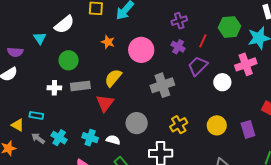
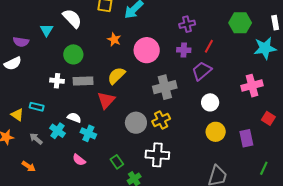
white semicircle: (64, 24) -> (72, 18), turned -100
green hexagon: (229, 27) -> (240, 23), moved
purple cross: (178, 47) -> (184, 50), turned -32
pink cross: (246, 64) -> (252, 86), moved
white circle: (222, 82) -> (210, 102), moved
yellow cross: (179, 125) -> (161, 120), moved
gray arrow: (38, 138) -> (36, 139), moved
white semicircle: (113, 140) -> (74, 118), moved

